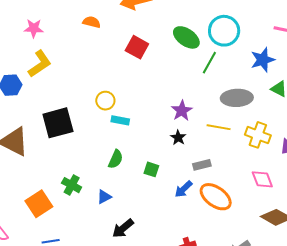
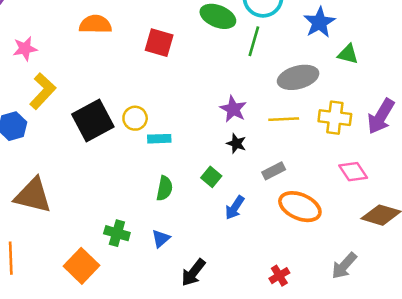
orange semicircle: (92, 22) -> (95, 24), size x1.4
black square: (58, 123) -> (93, 120), moved
green square: (151, 169) -> (211, 177), moved, turned 35
blue arrow: (183, 189) -> (235, 208), moved

